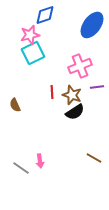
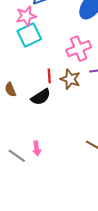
black semicircle: (75, 112) -> (41, 97), moved

